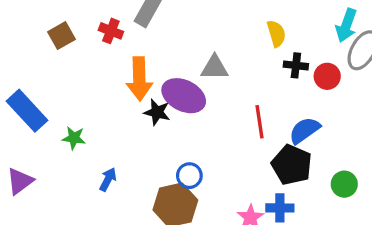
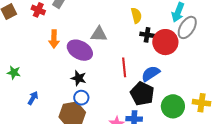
red circle: (327, 76) -> (165, 42), size x1.6
orange arrow: (139, 79) -> (54, 39), size x0.7
black star: (157, 112) -> (79, 78), moved
green circle: (344, 184) -> (173, 106), size x1.5

